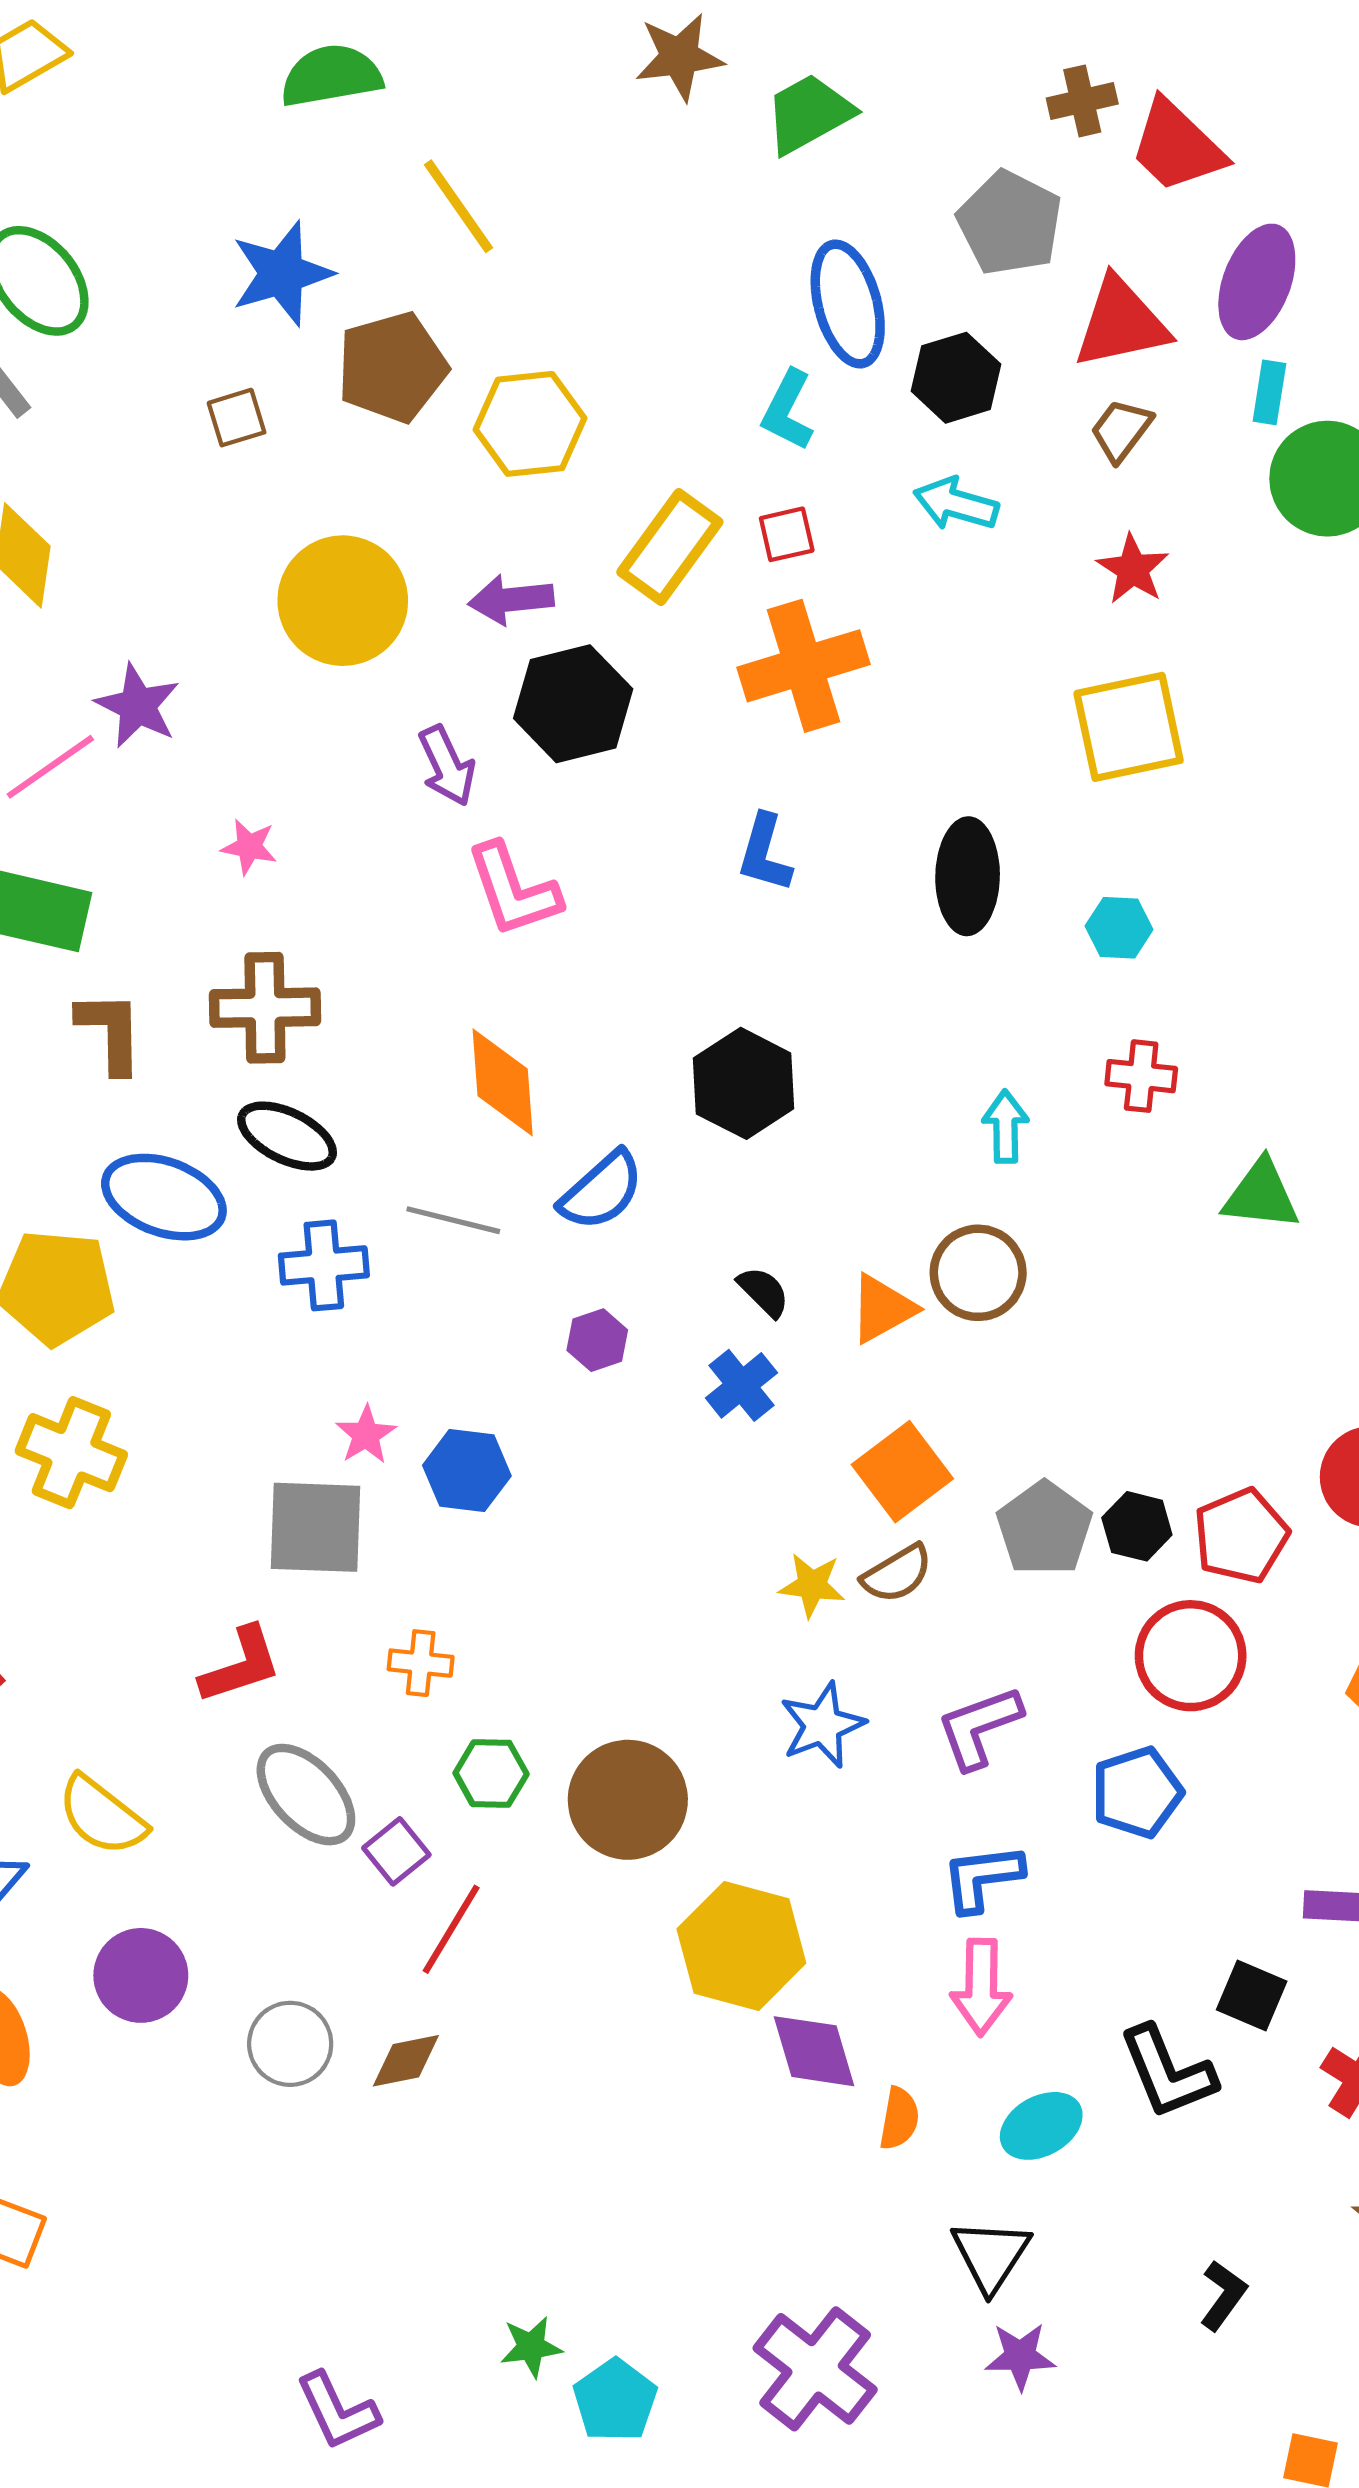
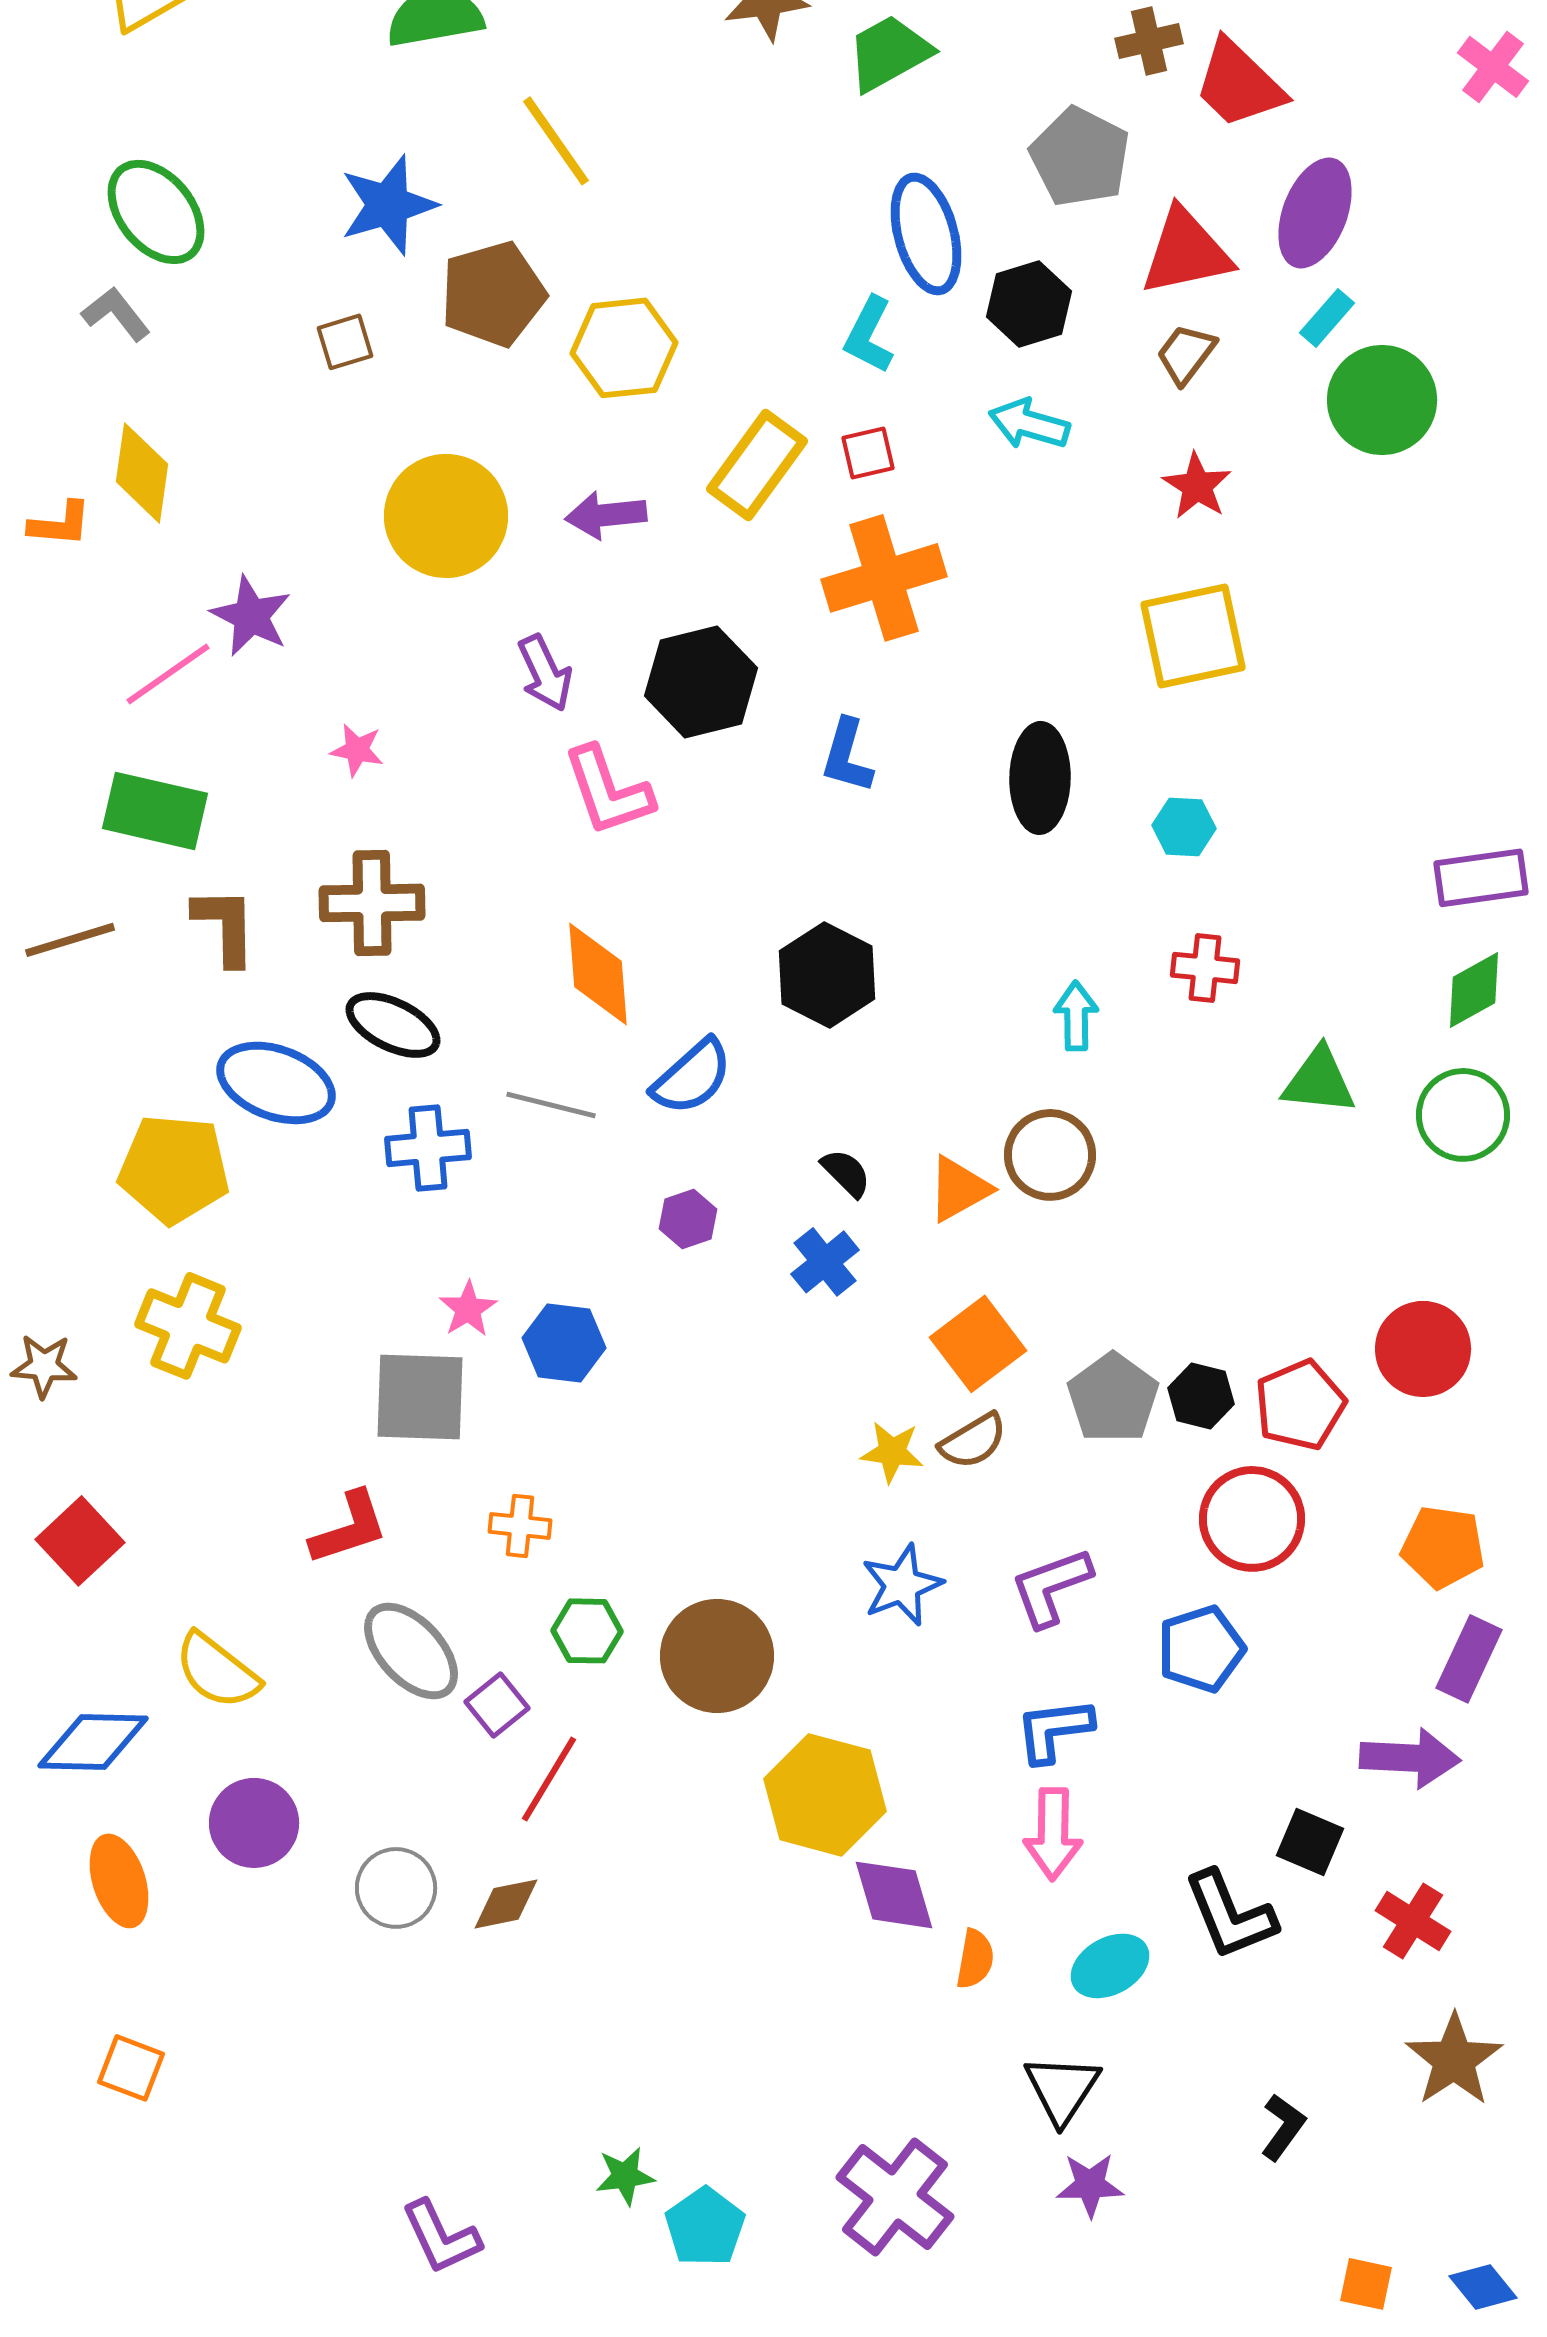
cyan rectangle: (1269, 392) -> (1327, 318), turned 32
black hexagon: (573, 704) -> (701, 682), moved

